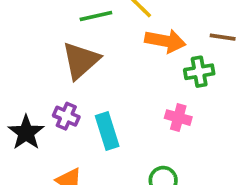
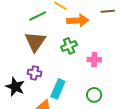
green cross: (199, 72) -> (69, 46), moved
cyan rectangle: (107, 131) -> (58, 89), moved, turned 54

